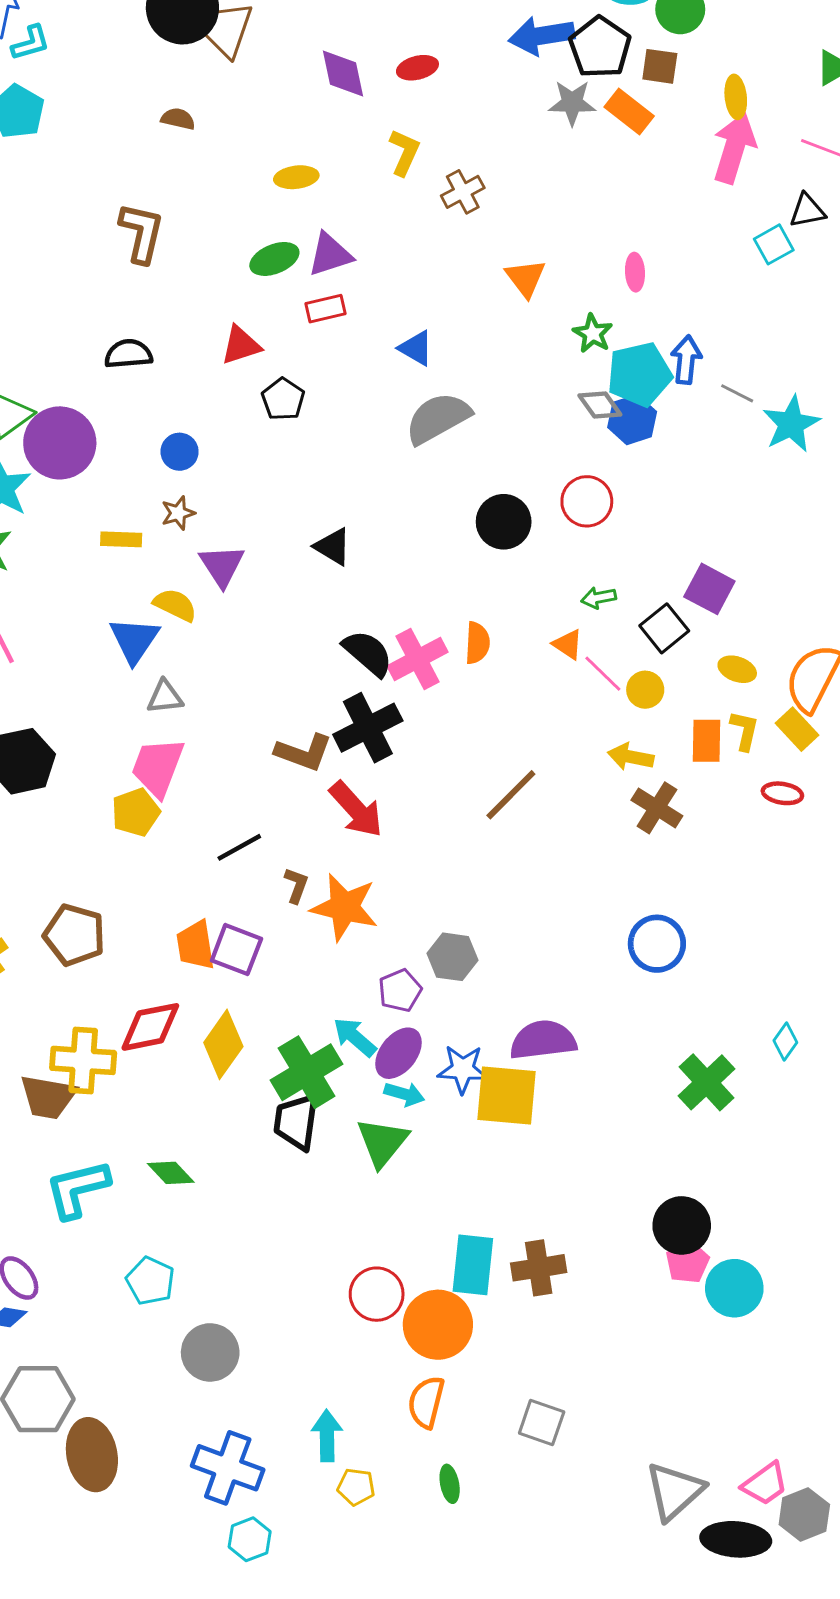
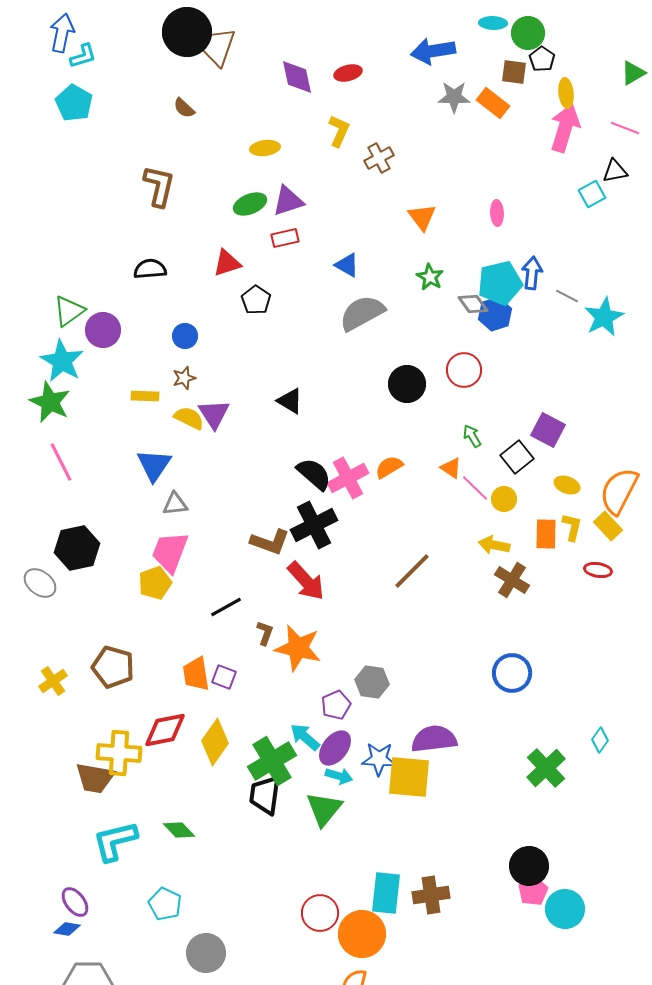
black pentagon: (600, 47) -> (542, 59), moved, size x0.6
brown semicircle: (178, 119) -> (184, 108), turned -150
green star: (593, 333) -> (430, 277), moved
purple circle: (60, 443) -> (103, 330), size x0.7
green arrow: (599, 598) -> (472, 436), turned 70
yellow semicircle: (175, 605) -> (189, 418), moved
orange semicircle: (477, 643) -> (389, 467), turned -124
purple square: (236, 950) -> (224, 677), size x0.7

